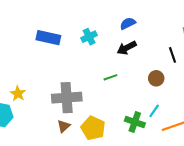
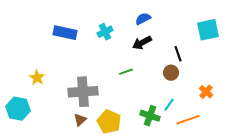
black line: (172, 55) -> (178, 54), moved
yellow star: (18, 94) -> (37, 78), moved

